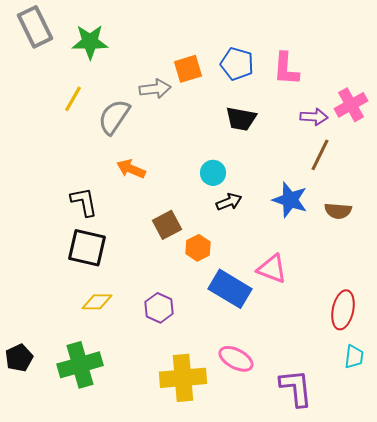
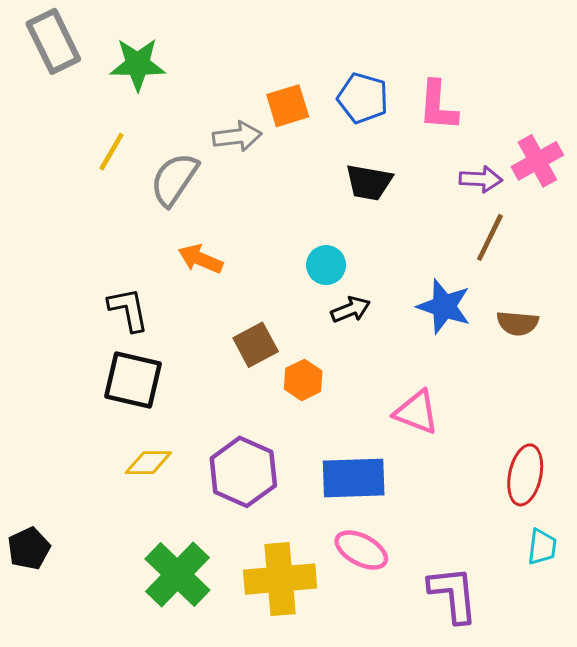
blue rectangle: (230, 289) -> (354, 478), moved, turned -33
purple hexagon: (159, 308) -> (243, 472), size x1.5
green cross: (80, 365) -> (177, 575), moved, turned -30

